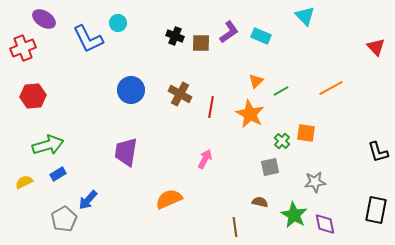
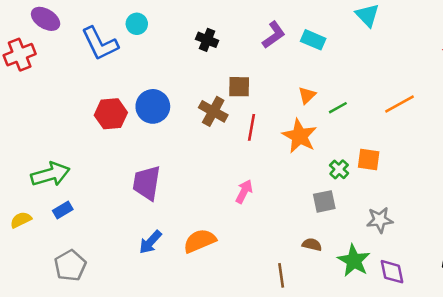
brown square: (201, 43) -> (239, 87), moved
red hexagon: (33, 96) -> (111, 114), moved
blue arrow: (88, 200) -> (150, 242), moved

